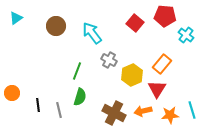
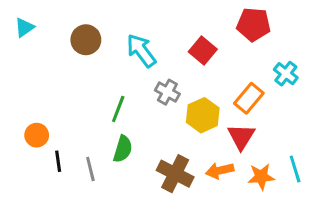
red square: (135, 23) -> (203, 51), moved
cyan cross: (186, 35) -> (286, 74), moved
orange circle: (12, 93) -> (37, 135), moved

